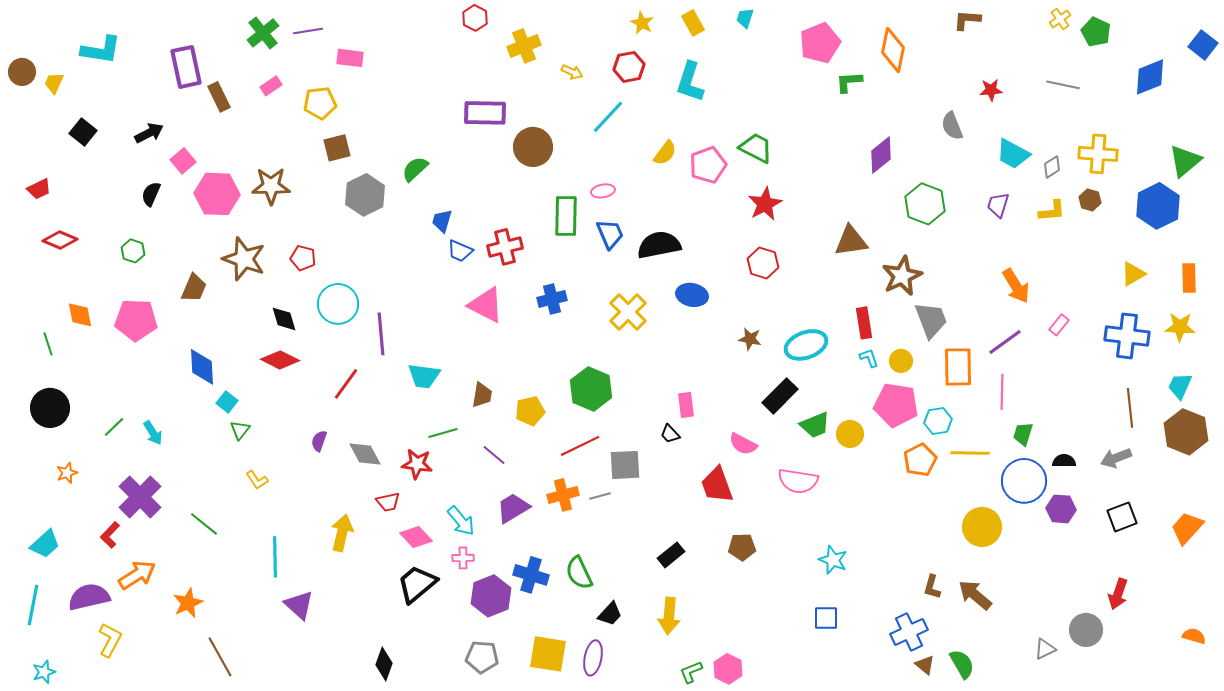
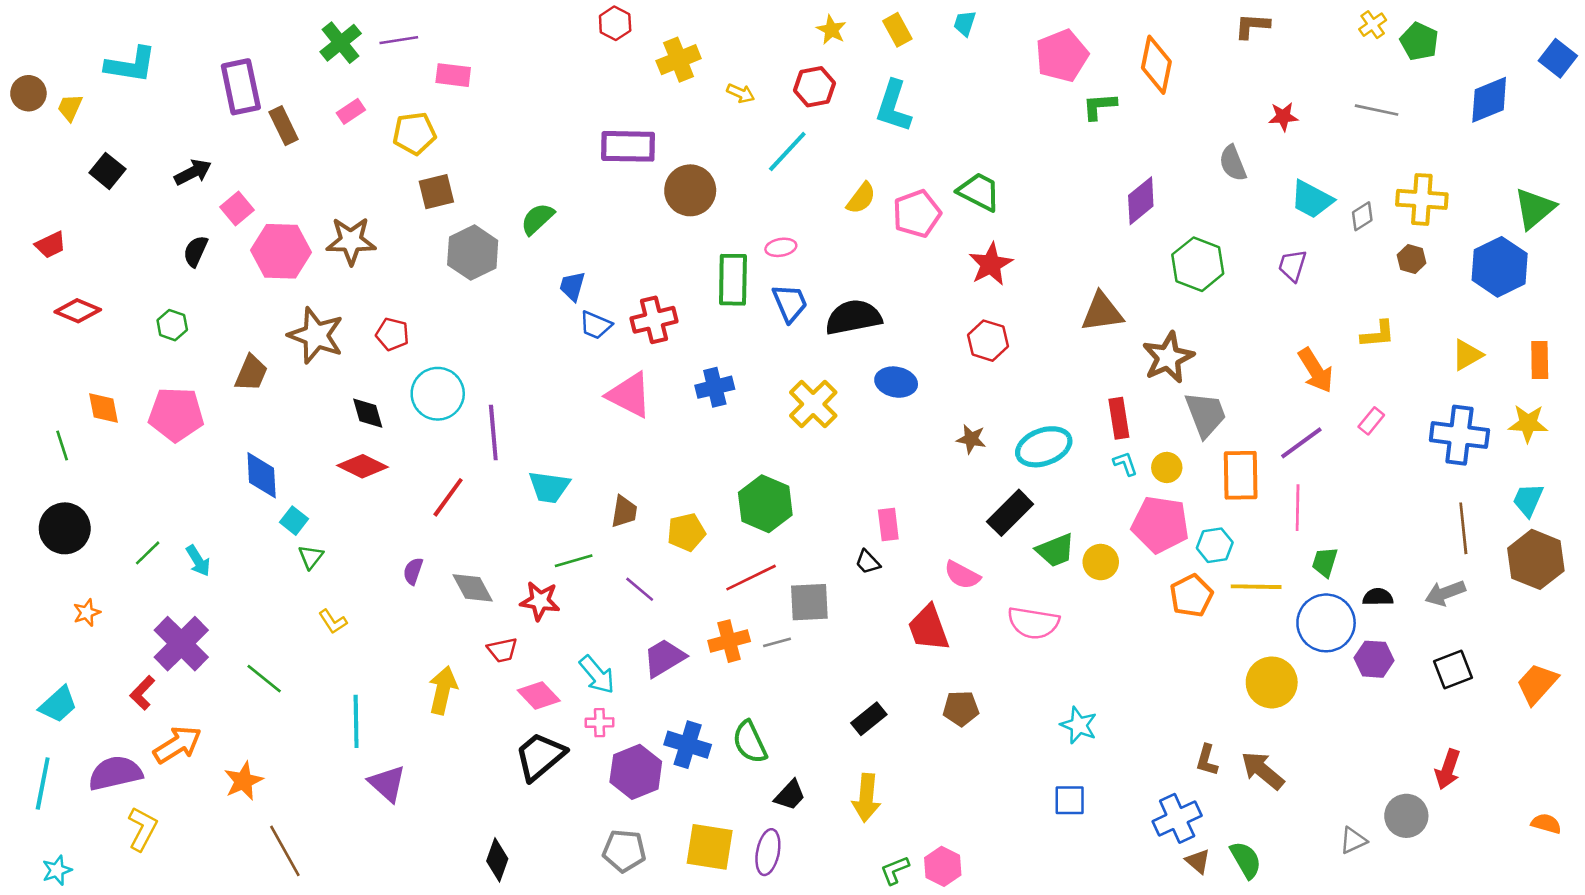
yellow L-shape: (1052, 211) -> (1378, 334), moved

